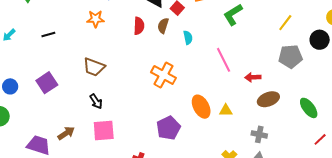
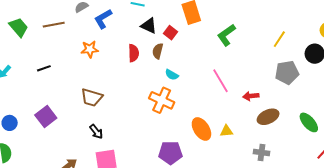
cyan semicircle: (188, 38) -> (172, 75), moved, turned 136
purple pentagon: (168, 128) -> (170, 153), turned 30

